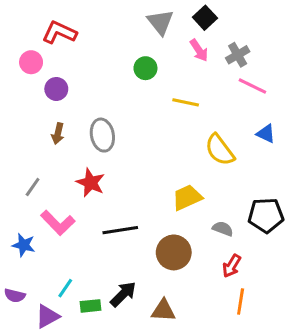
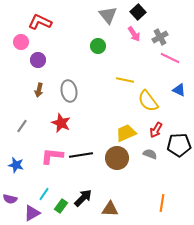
yellow line: (186, 102) -> (125, 80), moved
pink L-shape: (58, 223) -> (52, 156), moved, turned 140
brown circle: (174, 252) -> (117, 158), moved
red arrow: (232, 266) -> (156, 130), moved
green rectangle: (91, 306) -> (61, 206), turned -48

